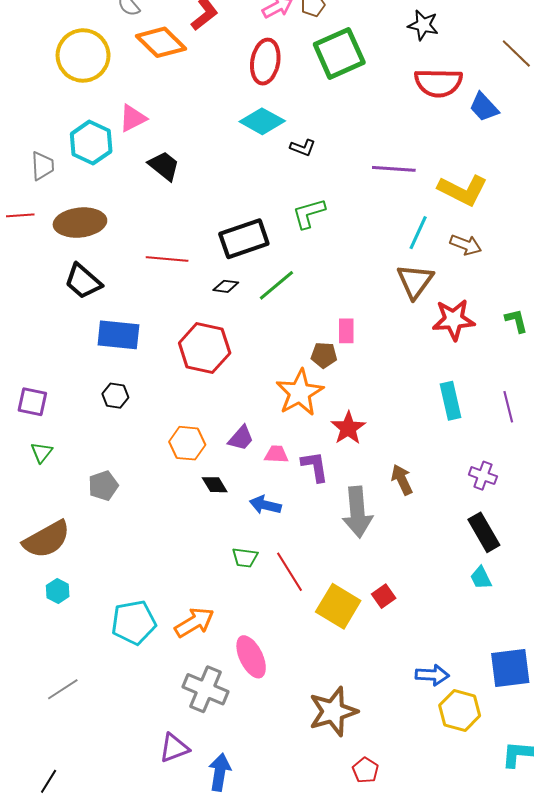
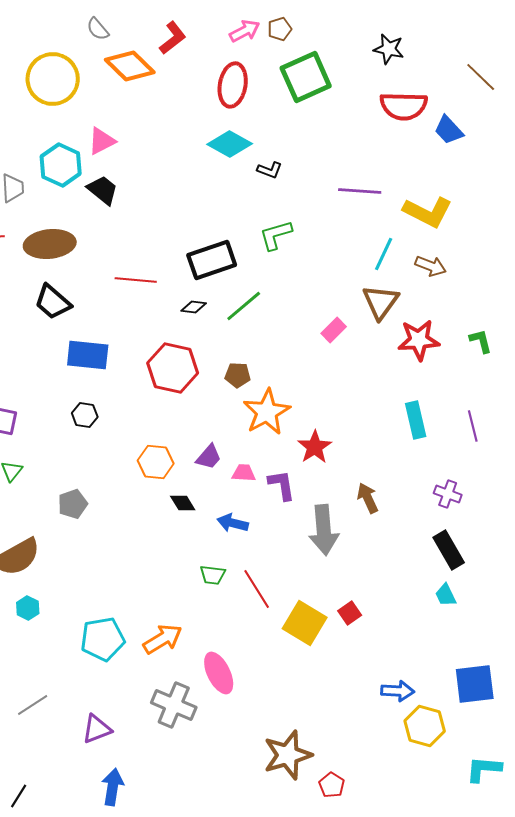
black trapezoid: (164, 166) -> (103, 190), moved
pink rectangle: (346, 331) -> (334, 330), moved, turned 45
brown pentagon: (324, 355) -> (238, 375), moved
brown star: (333, 711) -> (288, 755), moved
purple triangle: (174, 748) -> (97, 729), moved
blue arrow: (220, 772) -> (113, 787), moved

